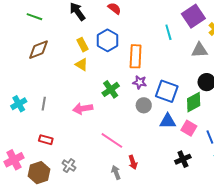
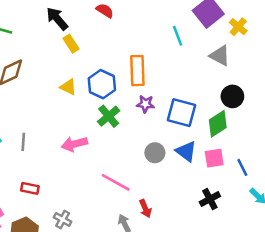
blue hexagon: (107, 40) -> (102, 84), moved
yellow rectangle: (83, 45) -> (71, 44), moved
gray triangle: (200, 50) -> (220, 56), turned 36
gray circle: (144, 105) -> (155, 153), moved
blue triangle: (168, 121) -> (186, 151), turned 42
pink square: (189, 128) -> (214, 158), turned -35

